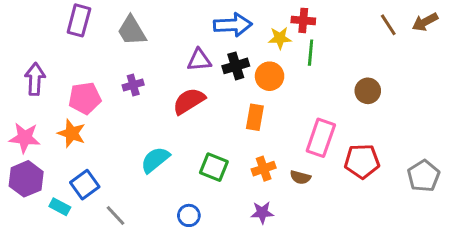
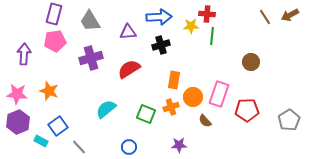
purple triangle: (199, 60) -> (128, 32), moved
orange circle: (270, 76) -> (193, 97), moved
purple cross: (133, 85) -> (91, 58), size x1.6
pink pentagon: (85, 98) -> (55, 41), moved
orange cross: (264, 169) -> (171, 107), moved
brown semicircle: (300, 177) -> (205, 121), turned 32

